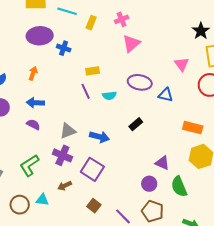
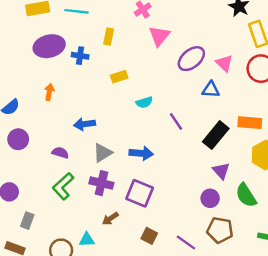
yellow rectangle: (91, 23) -> (109, 36), moved
pink triangle: (182, 64) -> (224, 63), moved
purple ellipse: (140, 82) -> (191, 59), moved, turned -40
purple line: (86, 91) -> (176, 121), moved
blue arrow: (35, 103) -> (85, 124), moved
black rectangle: (136, 124) -> (216, 135), moved, size x1.6
purple triangle: (162, 163) -> (221, 171), turned 35
green L-shape: (29, 165) -> (63, 186), moved

